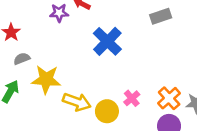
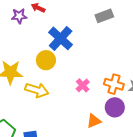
orange cross: (169, 98) -> (114, 84), turned -30
yellow circle: (107, 111) -> (46, 60), moved

